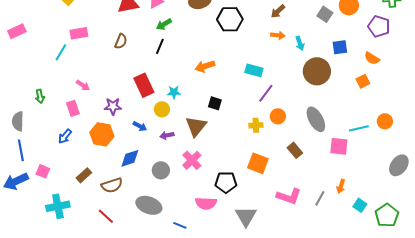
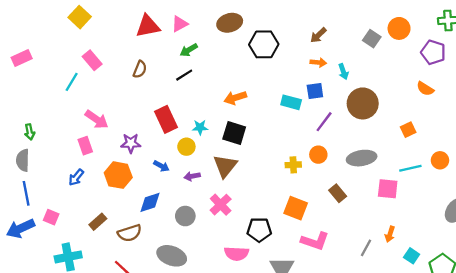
pink rectangle: (79, 33) -> (92, 60), turned 60
black line: (160, 46) -> (184, 75), turned 35
blue square: (340, 47) -> (315, 91), moved
orange square: (363, 81) -> (408, 130), moved
pink arrow: (83, 85) -> (97, 119), size x1.5
purple line: (266, 93) -> (324, 122), moved
green arrow: (40, 96) -> (30, 132), moved
black square: (215, 103) -> (234, 133), moved, size x1.5
gray ellipse: (316, 119) -> (362, 158), turned -70
pink L-shape: (289, 196) -> (315, 241), moved

